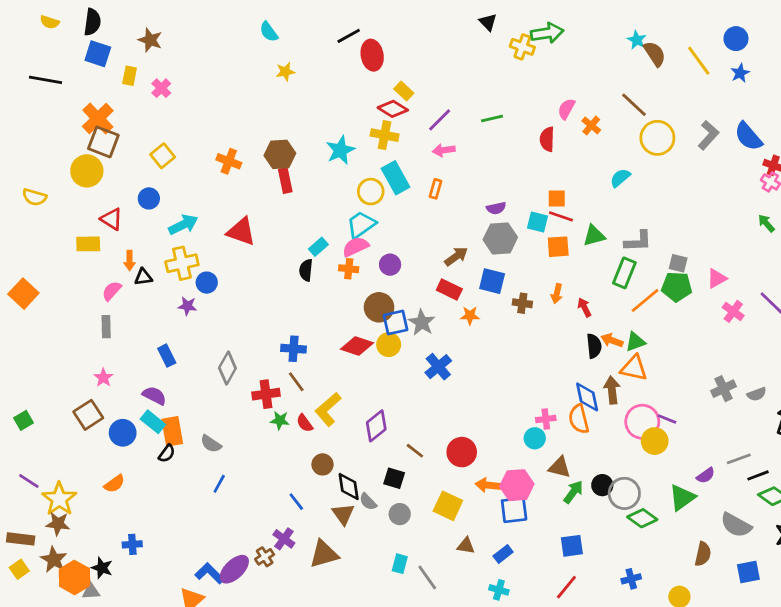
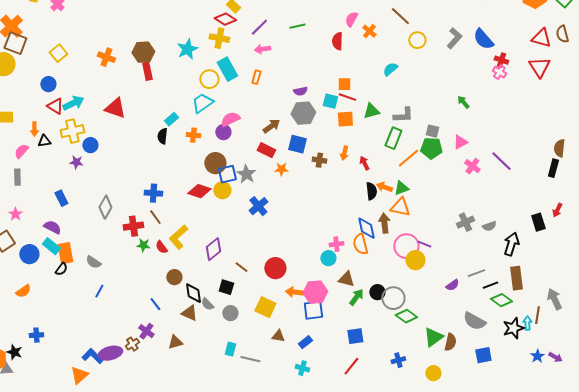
yellow circle: (657, 138) -> (417, 40), size x0.7
red triangle: (112, 219) -> (55, 106), moved
green arrow: (766, 223) -> (463, 102), moved
pink semicircle: (356, 247) -> (230, 119), moved
green triangle: (682, 498) -> (433, 337), moved
brown triangle: (343, 514) -> (189, 313), turned -30
brown triangle: (324, 554) -> (175, 342), size x0.7
purple ellipse: (234, 569) -> (110, 353), turned 30
gray line: (427, 577) -> (250, 359), turned -42

